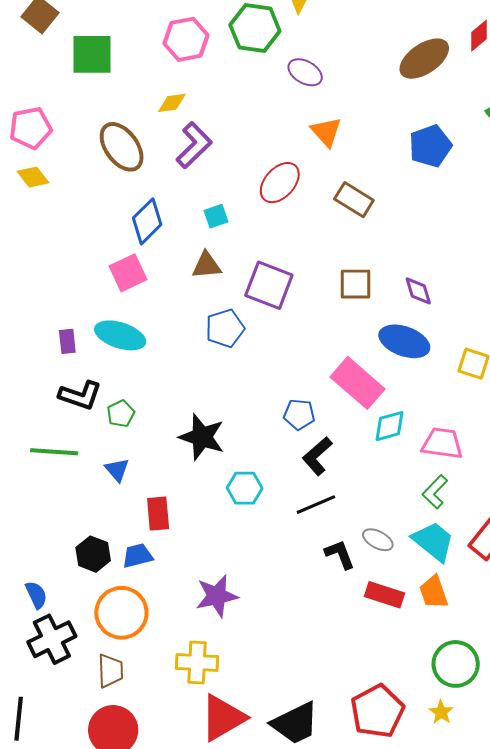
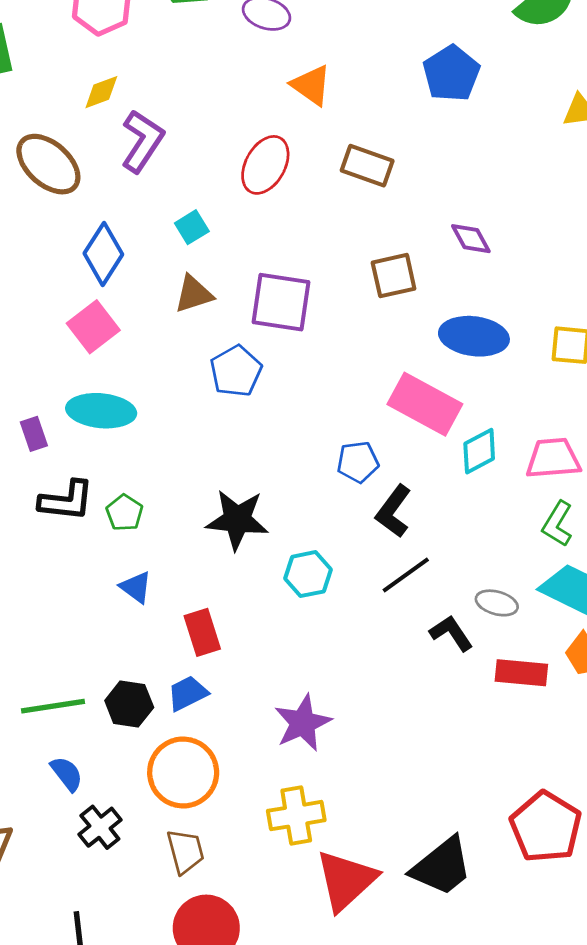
purple diamond: (418, 291) -> (471, 239), moved
green line: (54, 452) -> (53, 706), moved
black cross: (52, 639) -> (100, 827), size x0.7

